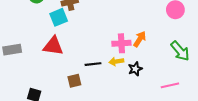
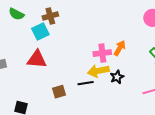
yellow arrow: (116, 61) -> (98, 71), size x1.5
black line: (93, 64) -> (86, 83), moved

